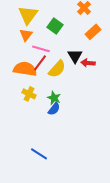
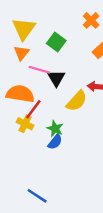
black triangle: (75, 56) -> (56, 78), moved
red line: (40, 63) -> (33, 109), moved
yellow semicircle: (57, 69) -> (77, 101), moved

